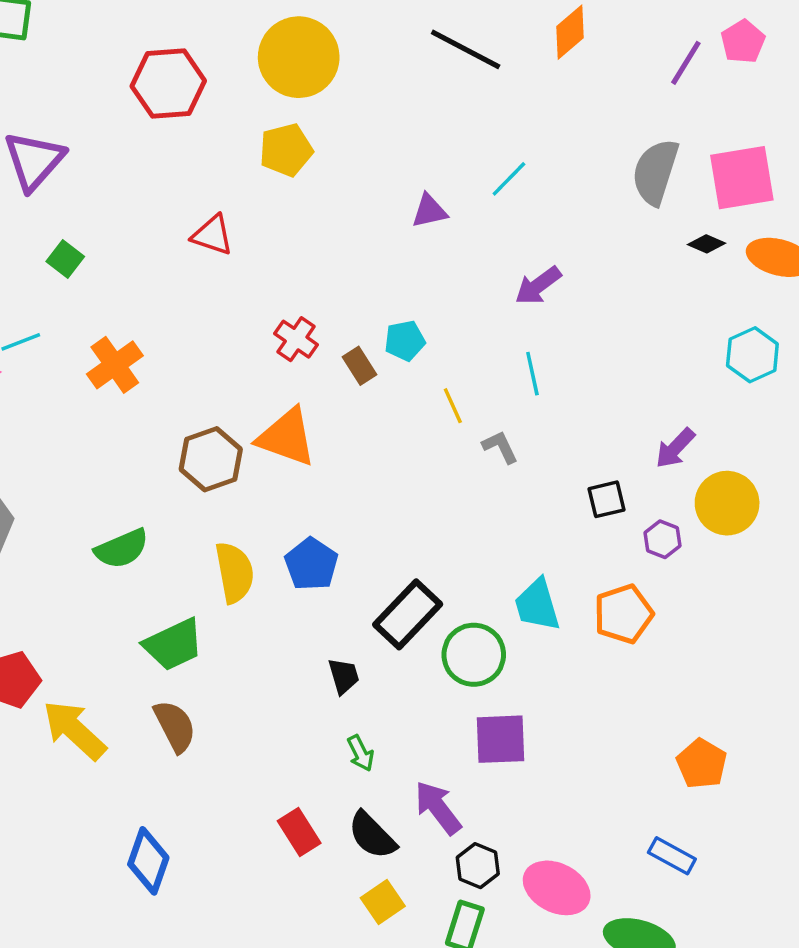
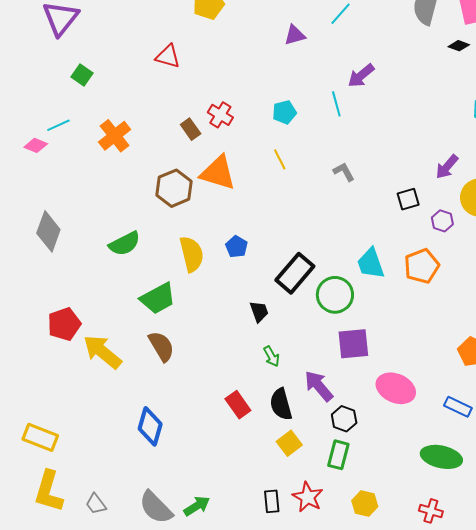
brown rectangle: (359, 366) -> (191, 129), moved
cyan line: (532, 374) -> (336, 104), moved
yellow line: (453, 406) -> (280, 159), moved
blue pentagon: (311, 564) -> (237, 247), size x0.7
black semicircle: (372, 835) -> (281, 404), turned 32
pink ellipse: (557, 888) -> (396, 388), moved

